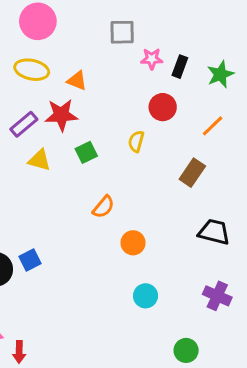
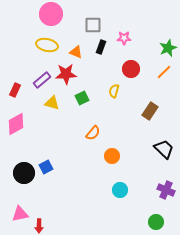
gray square: (122, 32) -> (93, 25), moved
black rectangle: (180, 67) -> (101, 47), moved
orange line: (213, 126) -> (164, 72), moved
black trapezoid: (214, 232) -> (164, 149), turned 30
green circle: (186, 350) -> (156, 222), moved

